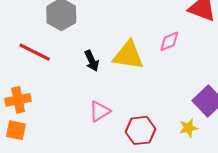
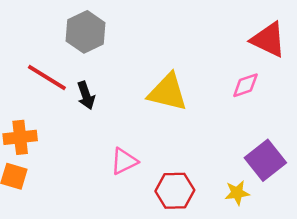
pink diamond: (169, 41) -> (245, 85), moved
black arrow: (92, 61) -> (86, 95), moved

